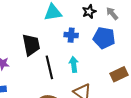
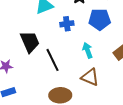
cyan arrow: (74, 64) -> (88, 50), moved

